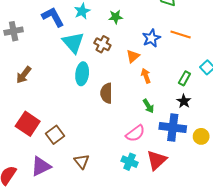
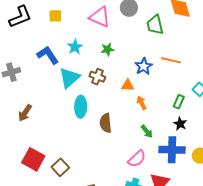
cyan triangle: (73, 43) -> (69, 78), turned 35
orange triangle: (133, 56) -> (128, 85), turned 48

